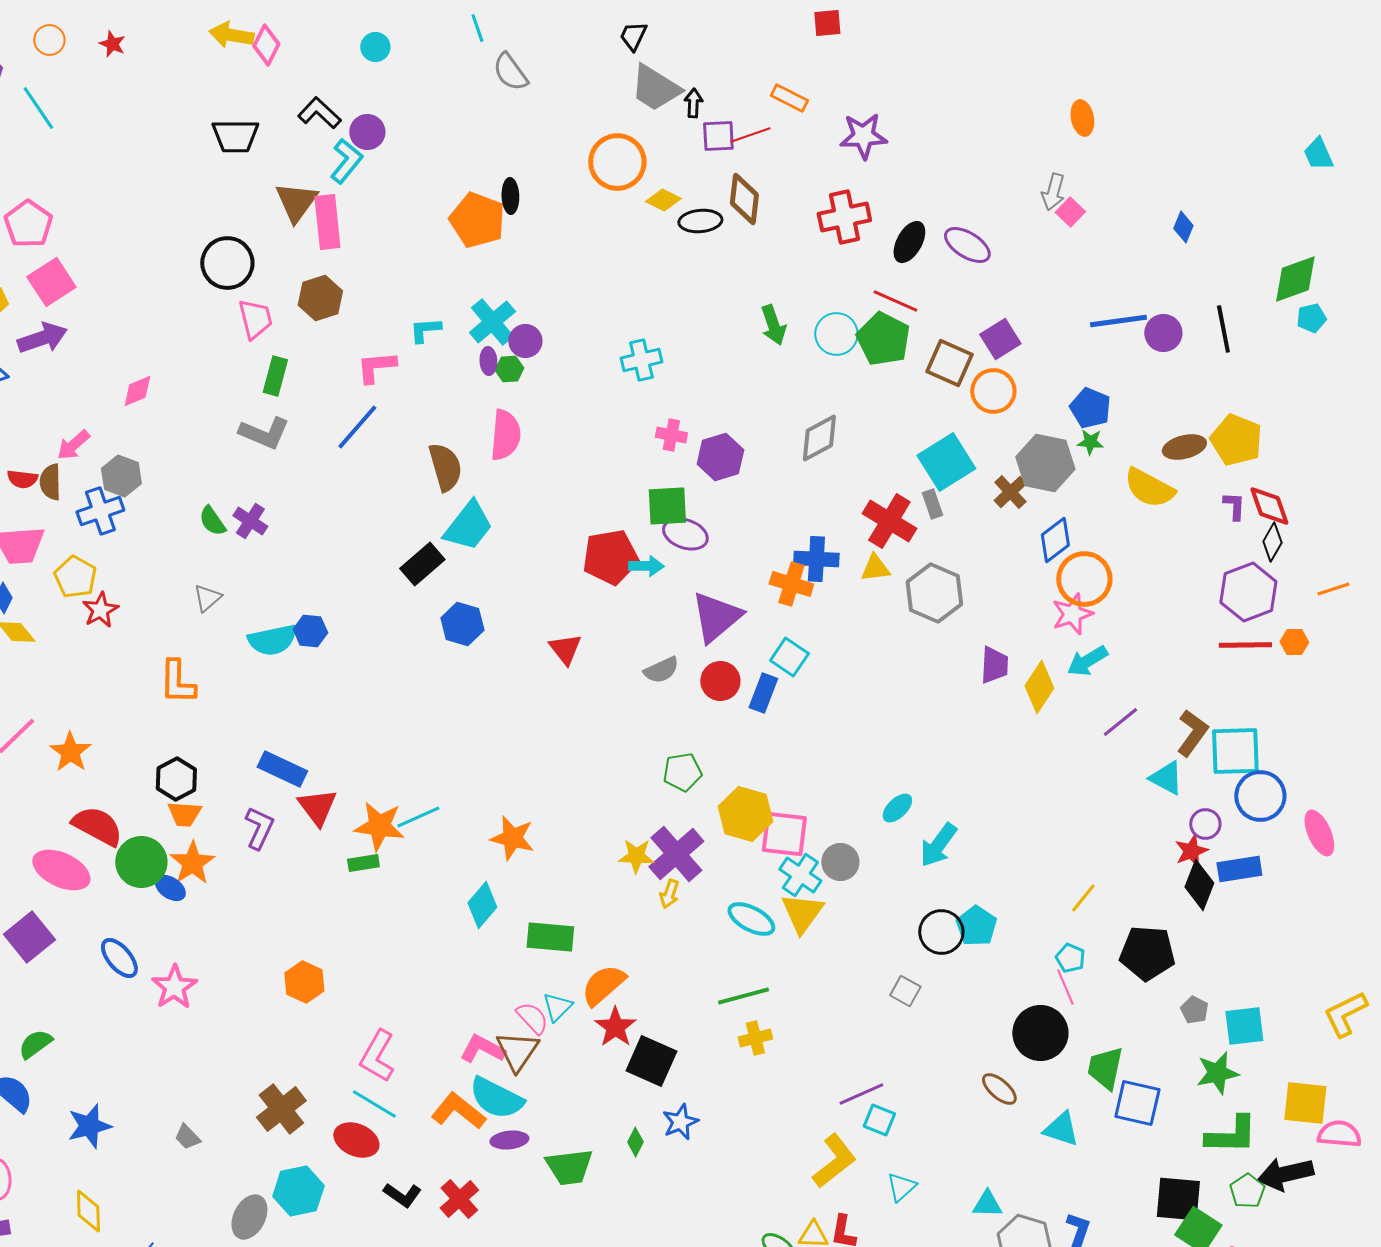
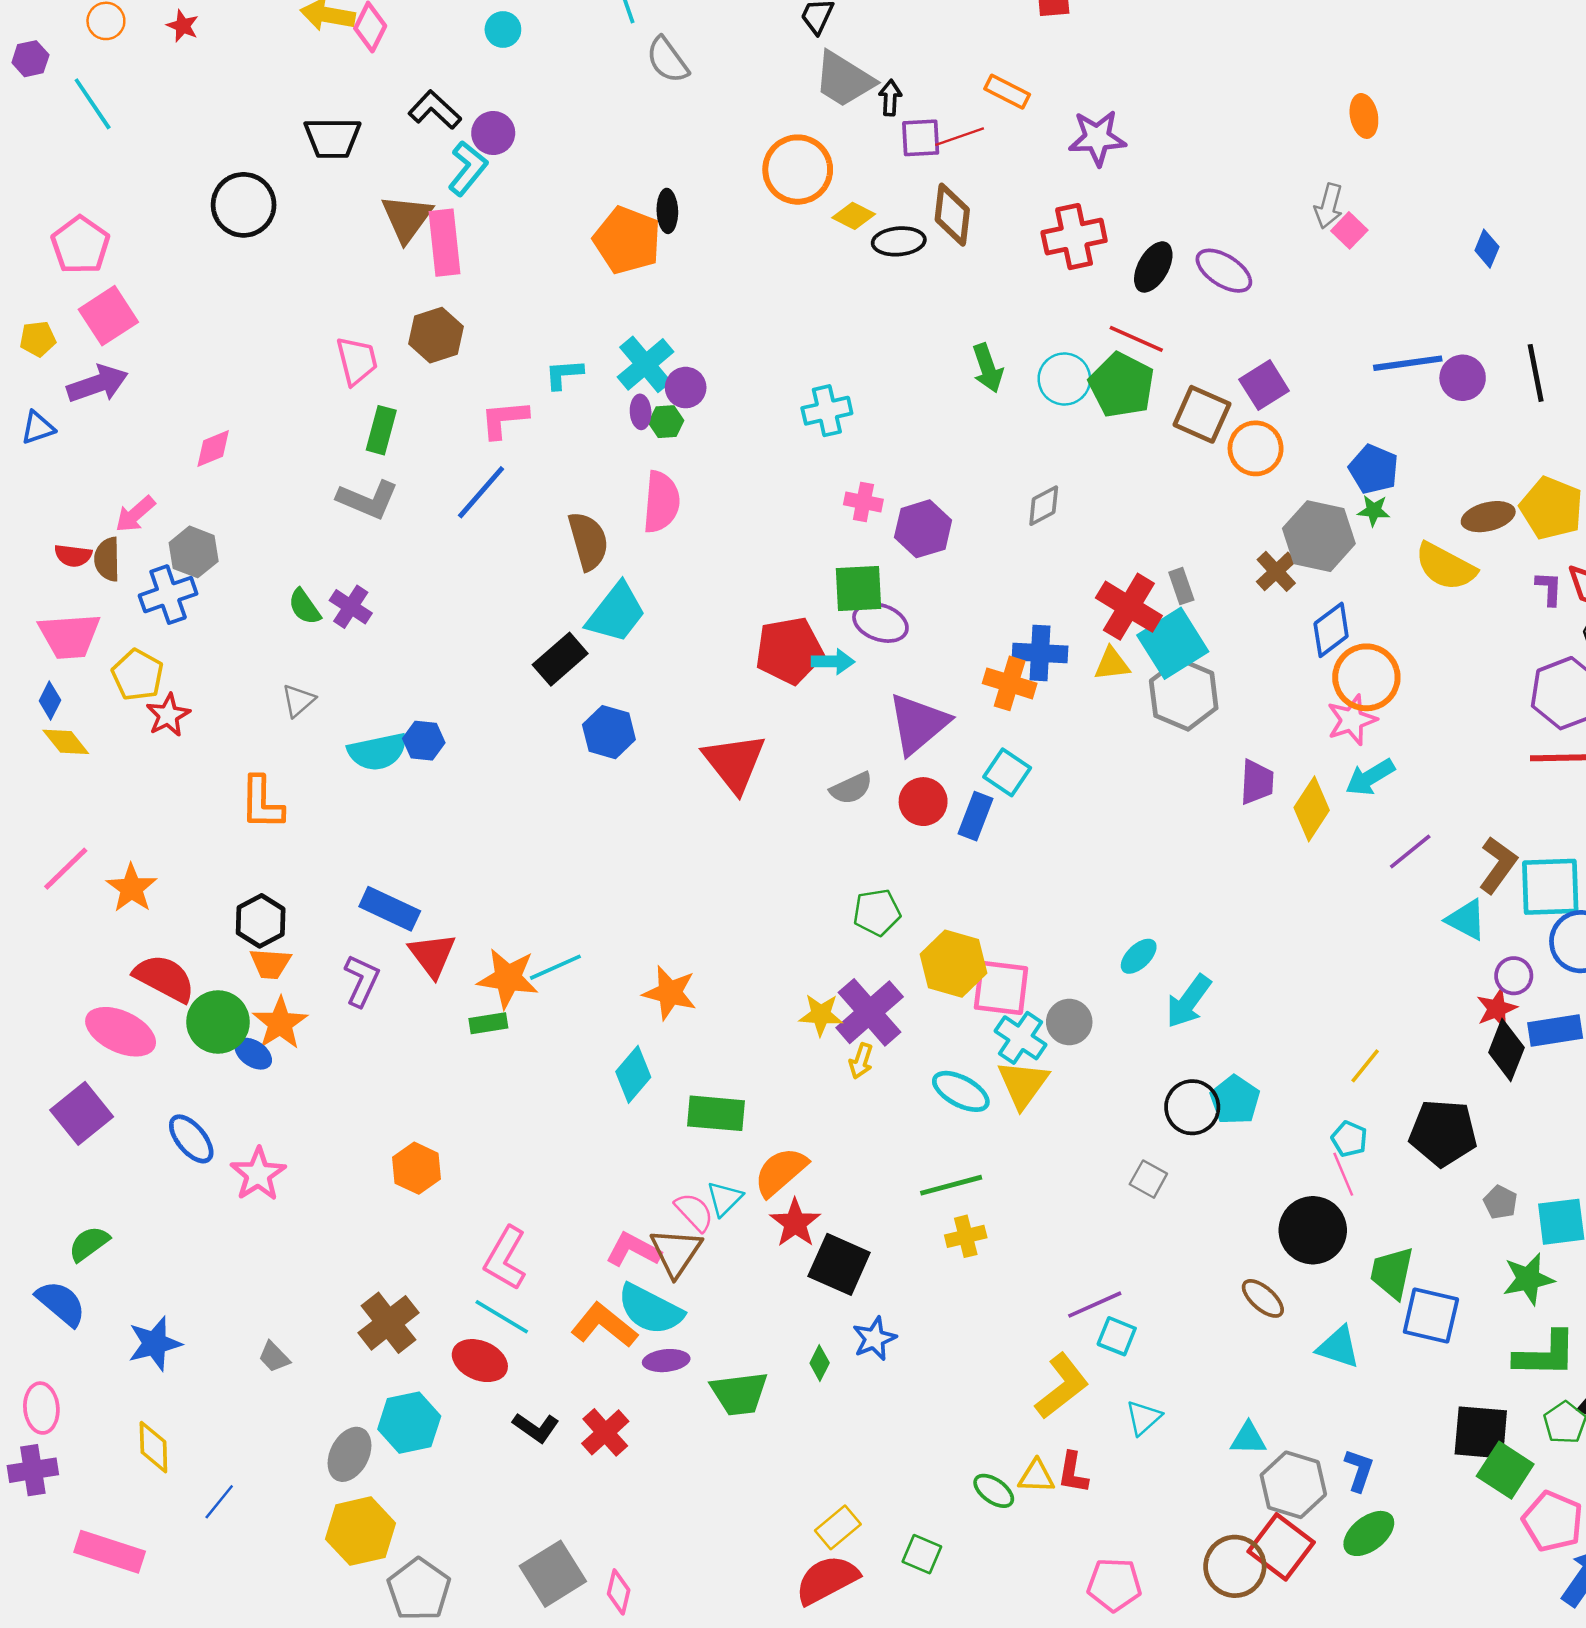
black circle: (227, 263) -> (244, 205), moved
gray diamond: (819, 438) -> (1044, 506), size x0.7
cyan square: (946, 462) -> (1173, 643), moved
red triangle: (565, 649) -> (734, 763), size x1.6

